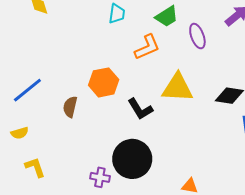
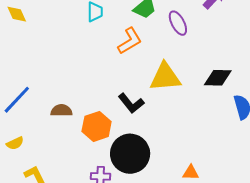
orange hexagon: (104, 82) -> (97, 126), moved
brown semicircle: (70, 107) -> (61, 110), turned 85

